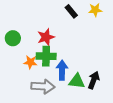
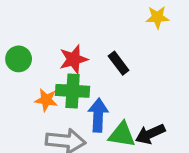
black rectangle: (71, 11) -> (119, 63), moved
black arrow: (94, 80) -> (150, 134), turned -138

